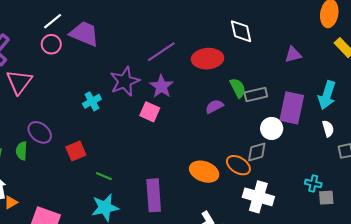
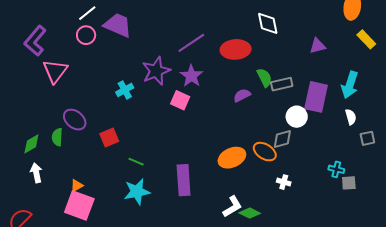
orange ellipse: (204, 172) -> (232, 158), turned -44
white cross: (258, 197) -> (284, 182), size x0.5
orange triangle: (11, 202) -> (77, 186), moved

